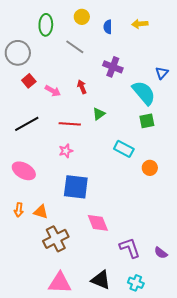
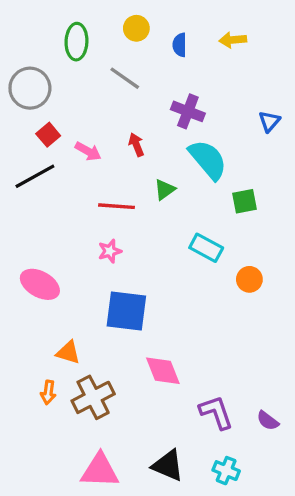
cyan semicircle: (144, 93) -> (208, 160), moved
black line: (27, 124) -> (35, 176), moved
orange arrow: (19, 210) -> (48, 392), moved

